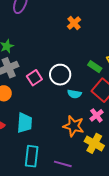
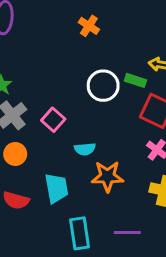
white circle: (60, 75) -> (103, 86), moved
cyan semicircle: (74, 94) -> (85, 149), moved
orange star: (74, 126) -> (107, 176), moved

